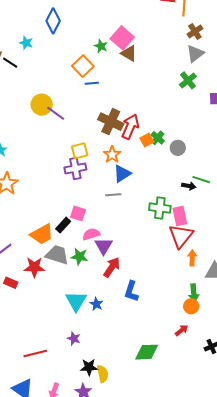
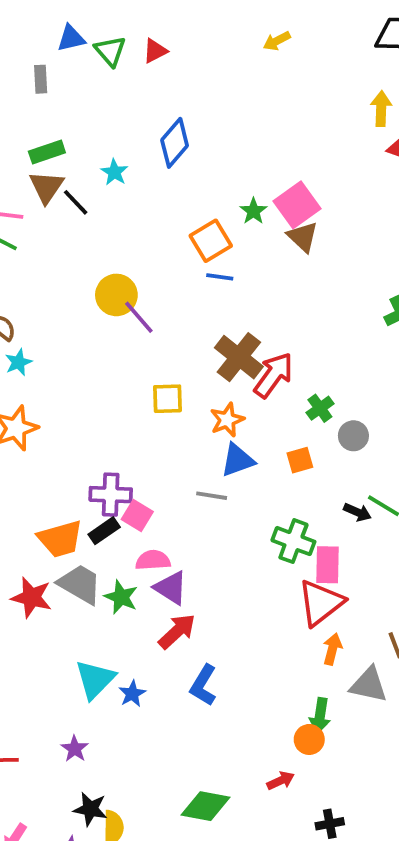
orange square: (147, 140) -> (300, 460), moved
purple cross: (75, 168) -> (111, 495), moved
purple triangle: (103, 246) -> (171, 588), turned -42

